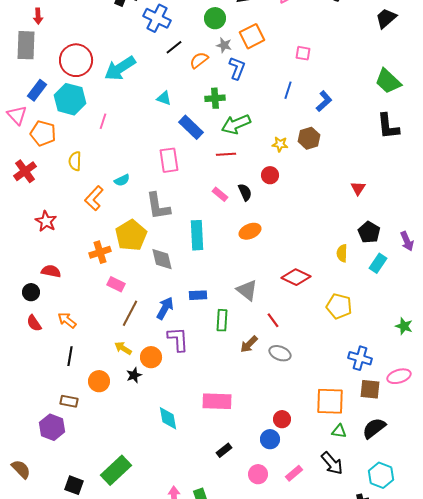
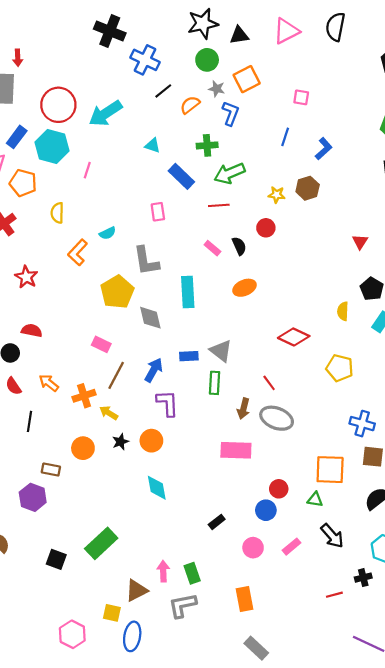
pink rectangle: (169, 160) -> (158, 212), size x0.7
orange cross: (100, 252) -> (84, 396), moved
gray triangle: (247, 290) -> (221, 351), moved
brown arrow: (249, 344) -> (243, 409), turned -30
gray ellipse: (280, 353) -> (277, 418), size x1.4
black line: (70, 356) -> (30, 421), moved
orange circle: (151, 357) -> (151, 441), moved
pink rectangle: (217, 401) -> (236, 450), moved
green triangle: (339, 431) -> (315, 499), moved

